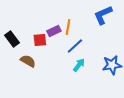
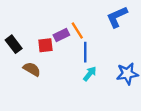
orange line: (68, 27) -> (77, 30), turned -42
blue line: (75, 46) -> (85, 52), turned -48

